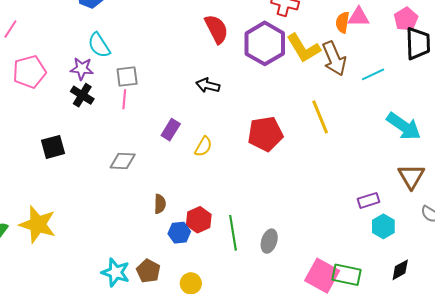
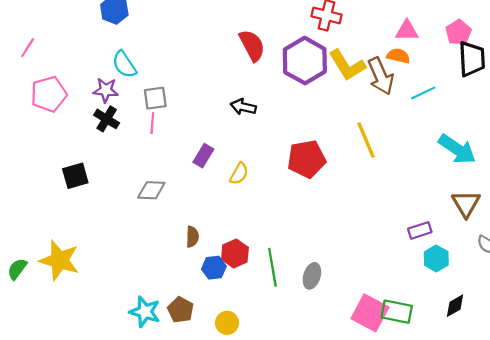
orange semicircle: (342, 22) -> (398, 56), moved, turned 95

